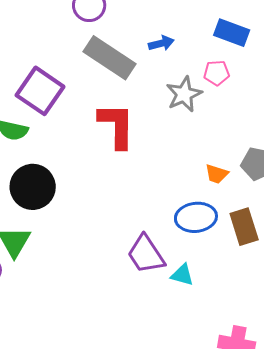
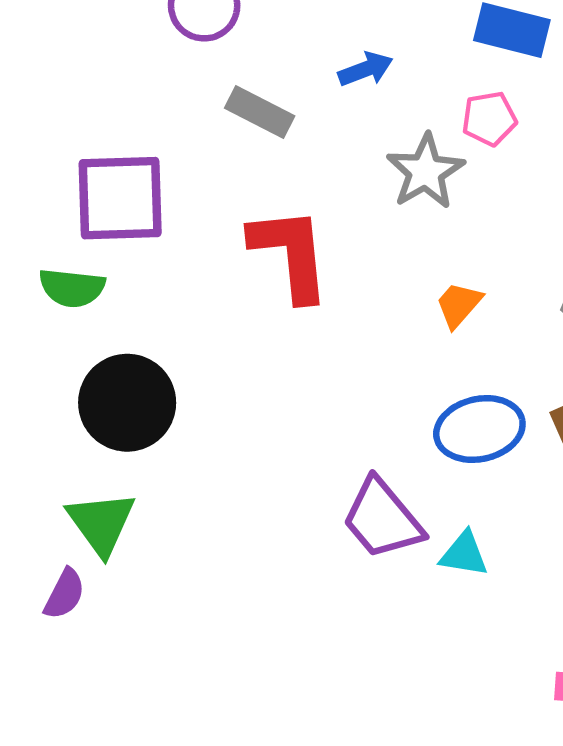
gray rectangle: (110, 58) -> (260, 112), size x0.6
purple square: (40, 91) -> (120, 198), turned -30
orange trapezoid: (217, 174) -> (459, 305), moved, turned 120

